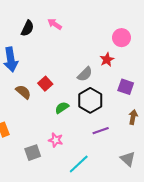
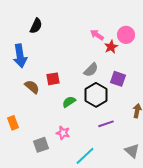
pink arrow: (55, 24) -> (97, 35), moved
red star: (107, 60) -> (111, 47), moved
red square: (45, 84) -> (53, 79), turned 32
purple square: (126, 87) -> (118, 79), moved

